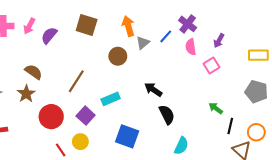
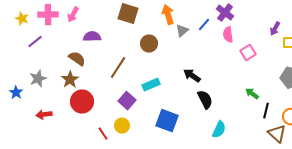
purple semicircle: (49, 35) -> (92, 37), moved, turned 48
purple arrow: (219, 41) -> (275, 29), moved
brown circle: (118, 56) -> (149, 44), moved
red circle: (51, 117) -> (82, 102), moved

